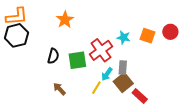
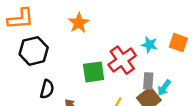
black hexagon: (16, 35) -> (34, 51), moved
black semicircle: (53, 56) -> (47, 89), moved
cyan arrow: (107, 74) -> (164, 88), moved

